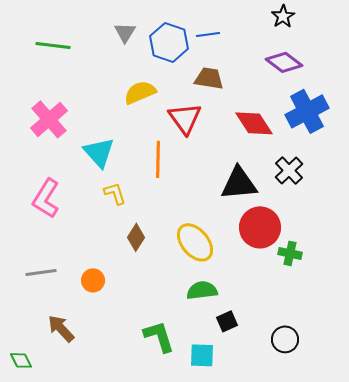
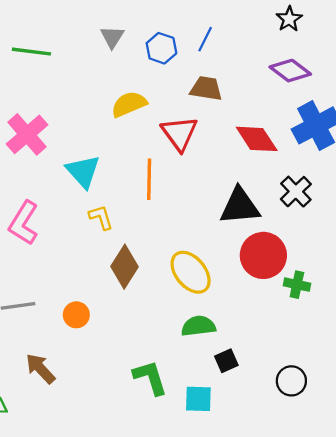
blue line: (208, 34) -> (205, 39), turned -55
blue hexagon: (169, 42) -> (161, 48), size x0.7
brown diamond: (136, 237) -> (124, 267), size x1.4

